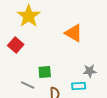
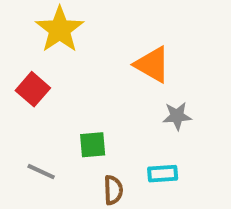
gray star: (90, 71) -> (177, 116), moved
gray line: (28, 85) -> (41, 172), moved

